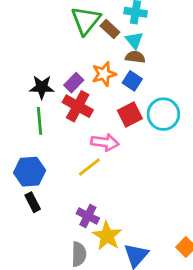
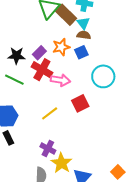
brown rectangle: (110, 29) -> (66, 15), size x1.5
blue square: (132, 81) -> (81, 52), turned 32
red square: (130, 115) -> (80, 103), moved
green line: (39, 121) -> (14, 80), turned -60
pink arrow: (105, 142) -> (60, 80), moved

